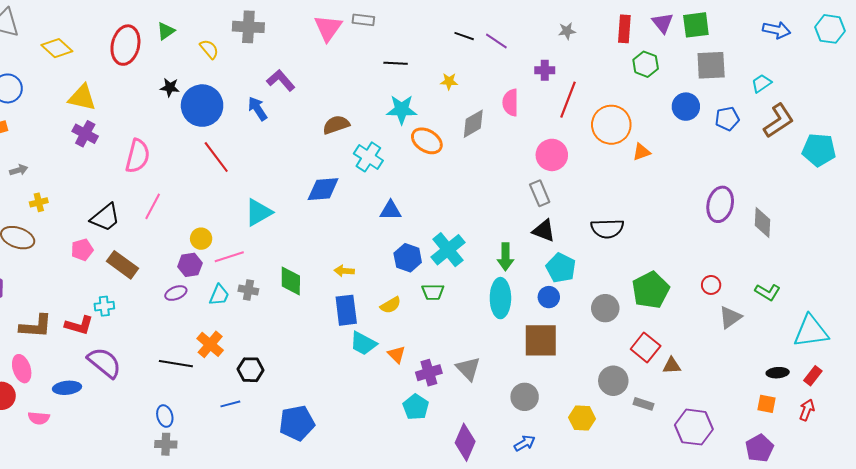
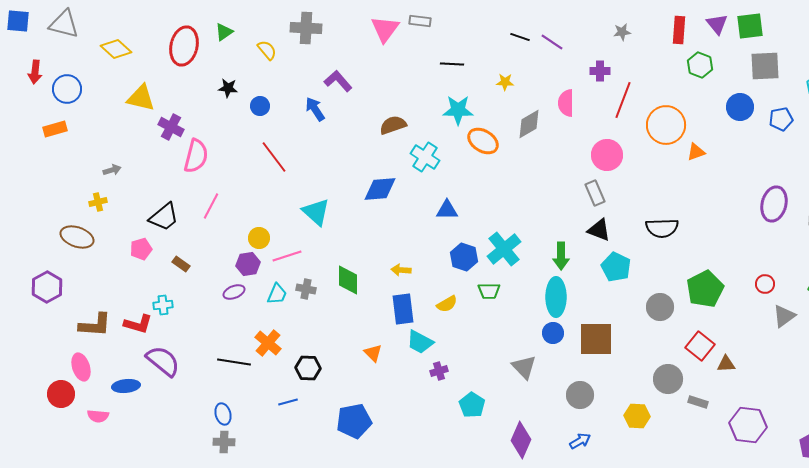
blue circle: (202, 106) -> (260, 106), size x0.5
purple cross: (85, 134) -> (171, 127), moved
gray arrow: (19, 170) -> (112, 170), moved
cyan triangle: (259, 212) -> (316, 212), turned -48
brown rectangle: (122, 265) -> (181, 264), size x0.6
blue circle: (549, 297) -> (553, 333), moved
orange triangle: (397, 355) -> (373, 353), moved
purple cross: (429, 373) -> (439, 371), moved, size x0.7

